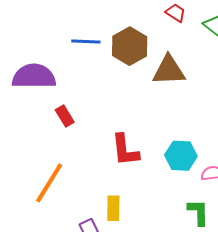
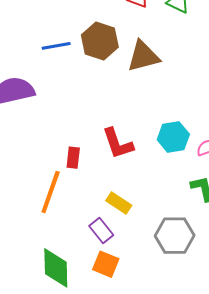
red rectangle: (65, 116) -> (73, 158), moved, turned 50
yellow rectangle: (113, 208) -> (119, 203), turned -45

